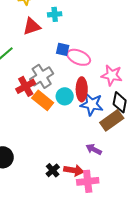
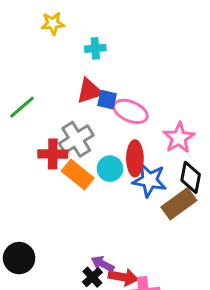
red triangle: (32, 26) -> (89, 91), moved
pink star: (112, 75) -> (179, 138), turned 30
red cross: (26, 86) -> (53, 154), turned 30
purple arrow: (94, 149) -> (103, 264), moved

